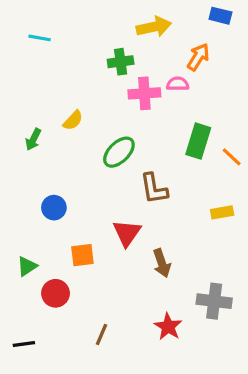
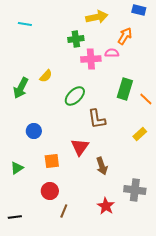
green arrow: (33, 139) -> (21, 88), size x1.5
yellow rectangle: (222, 212) -> (140, 134), turned -32
red circle: (56, 293) -> (50, 191), moved

